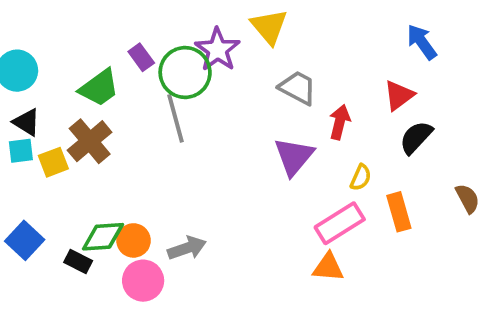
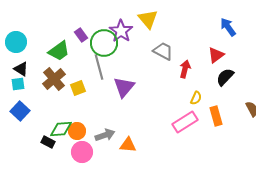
purple triangle: (294, 156) -> (124, 87), moved
yellow square: (53, 162) -> (78, 88), moved
blue square: (25, 240) -> (20, 111), moved
orange triangle: (328, 267) -> (128, 145), moved

